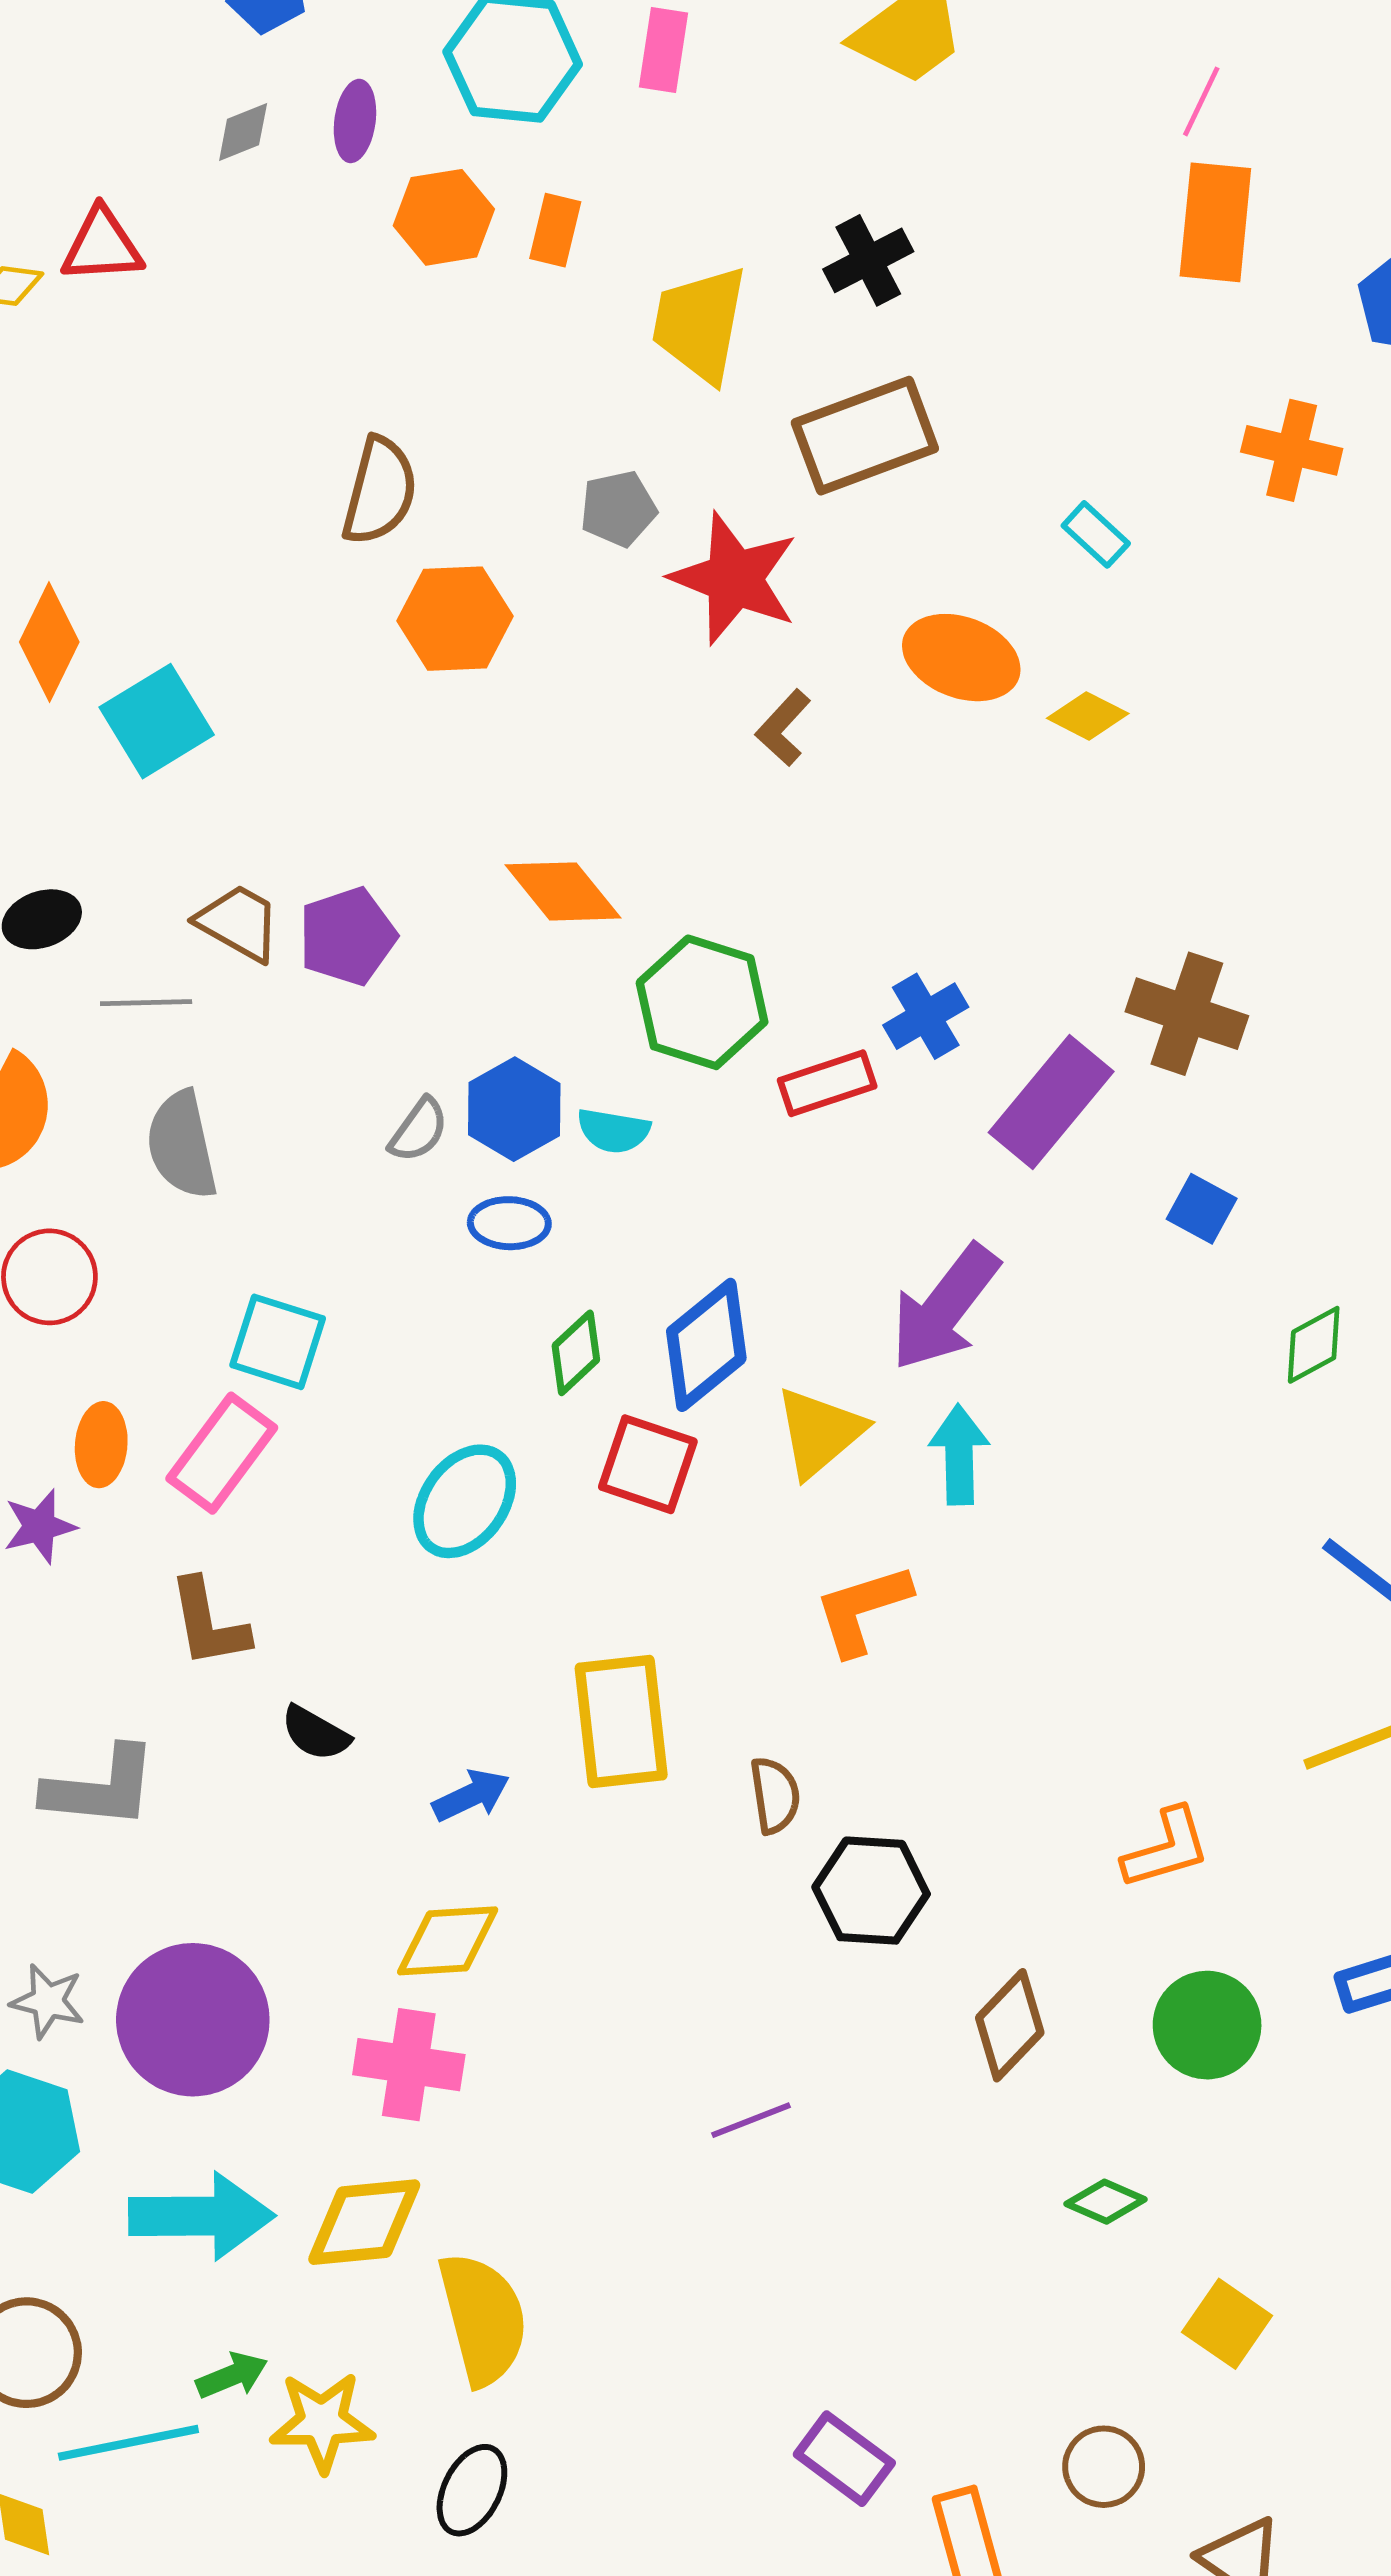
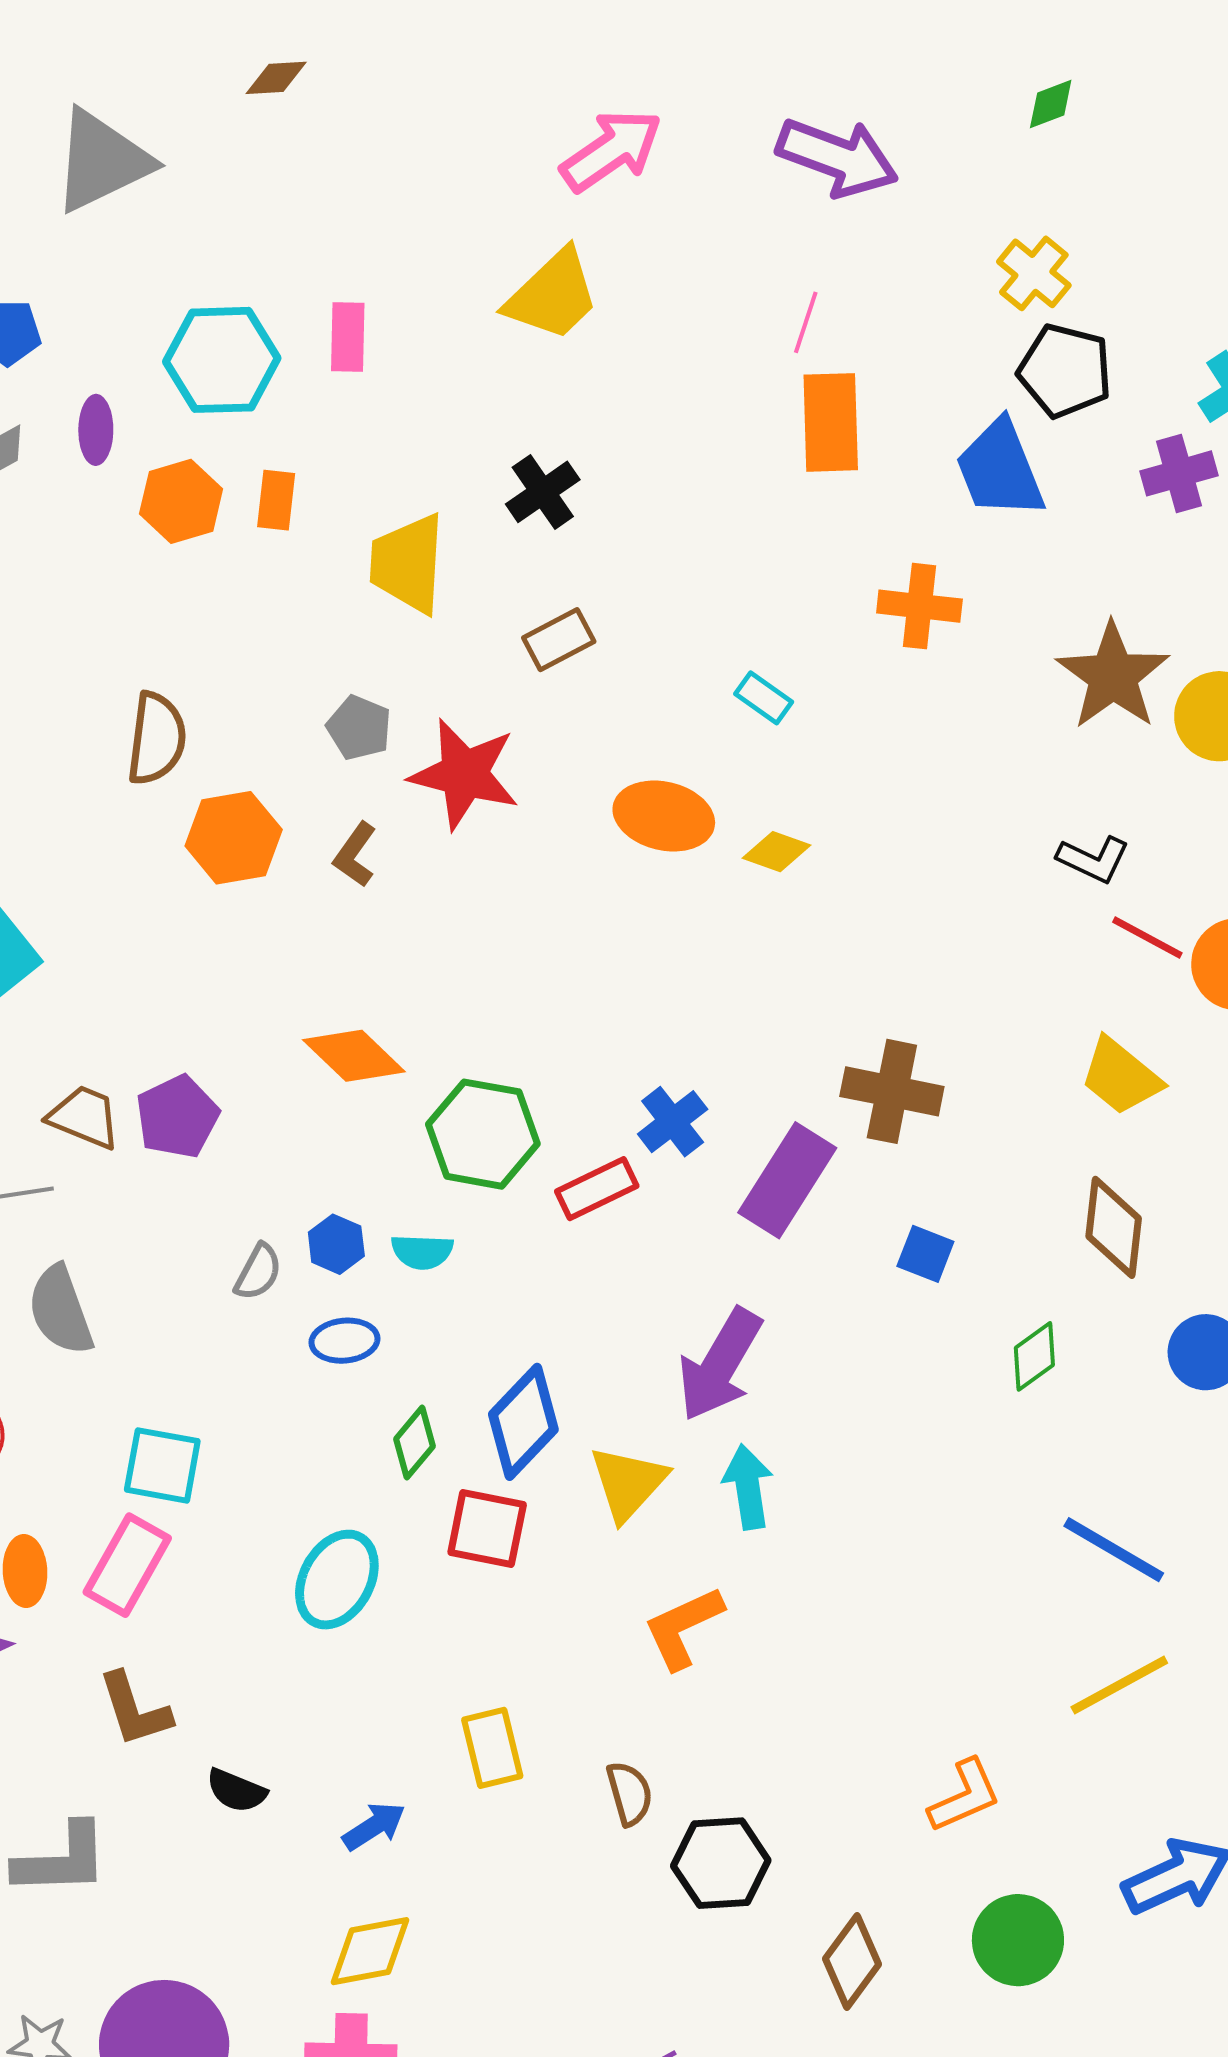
brown rectangle: (865, 436) -> (559, 640), size x0.6
gray pentagon: (618, 509) -> (359, 728), turned -30
brown L-shape: (783, 728) -> (355, 855), moved
blue hexagon: (514, 1109) -> (336, 1244), size x0.7
yellow rectangle: (621, 1722) -> (492, 1748), size x0.7

